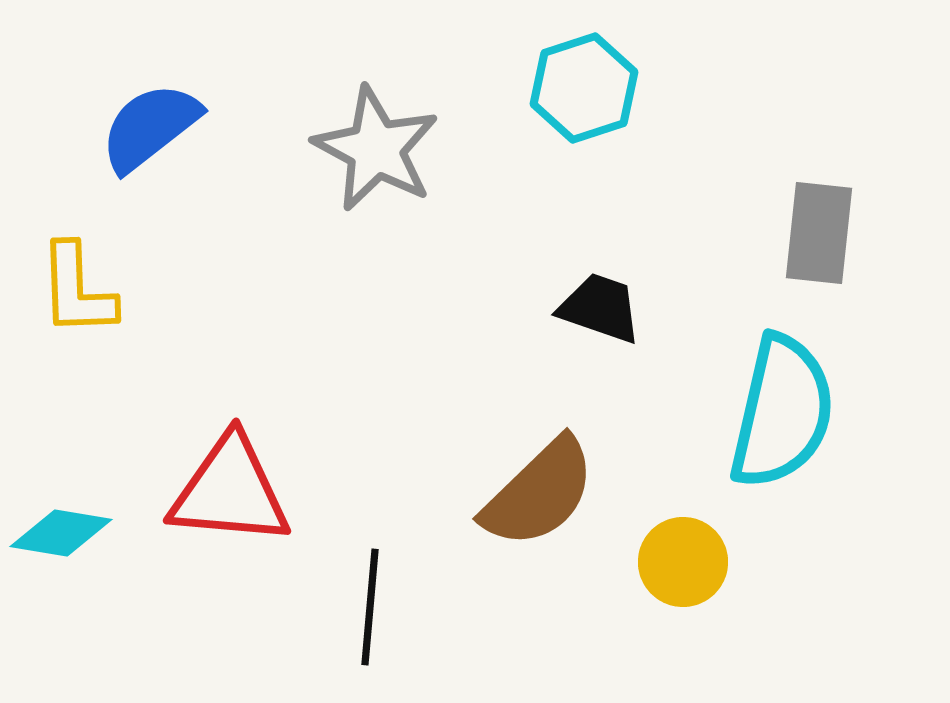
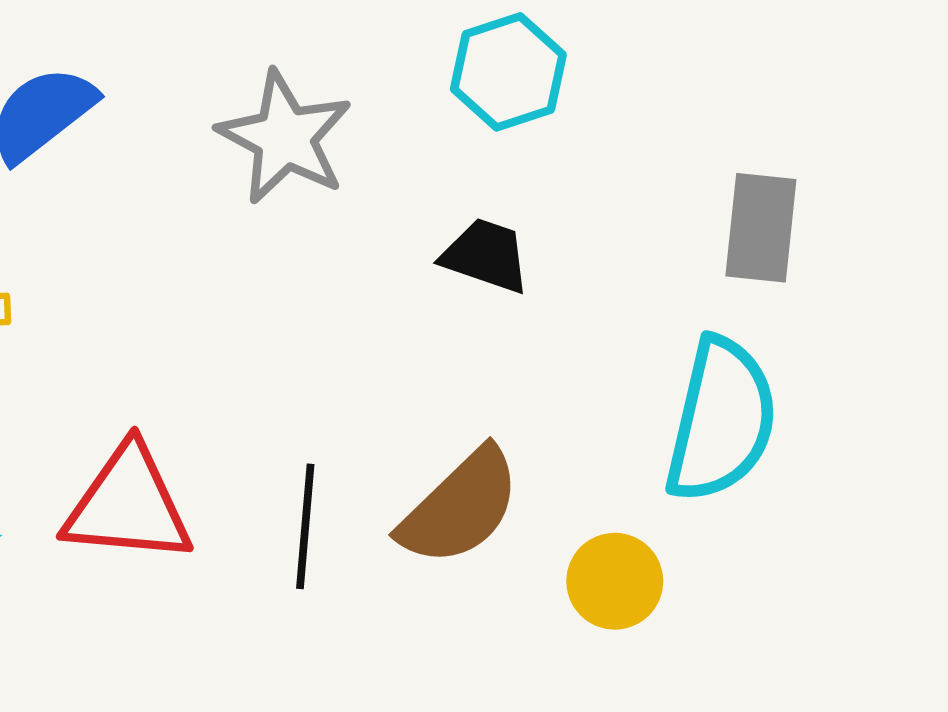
black trapezoid: (600, 308) -> (486, 256), moved
black line: (370, 607) -> (305, 526), moved

